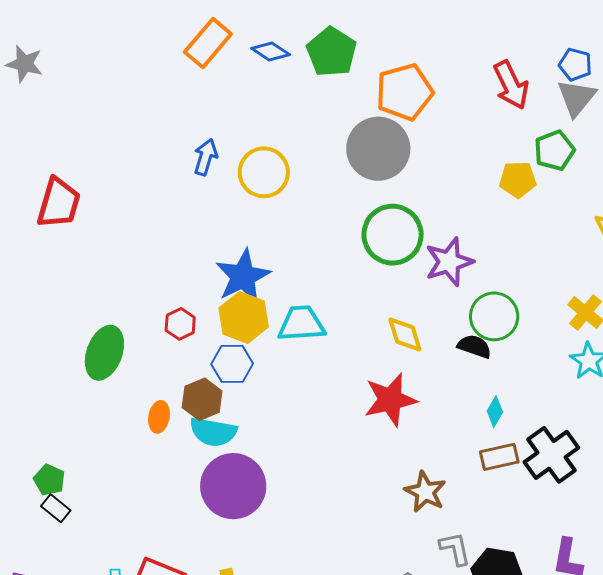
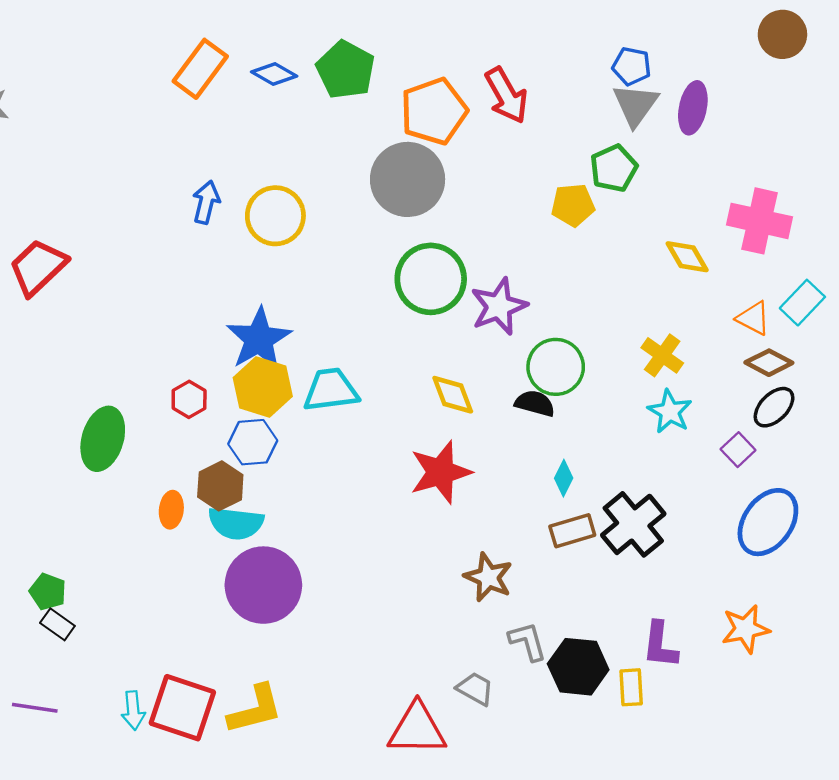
red arrow: (511, 85) -> (506, 95), moved
red trapezoid: (59, 203) -> (38, 267), turned -146

